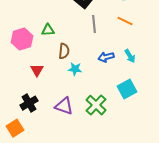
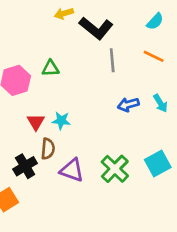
brown semicircle: (64, 51) -> (48, 149), moved
cyan star: (75, 69) -> (61, 121), moved
cyan square: (127, 89) -> (158, 163), moved

